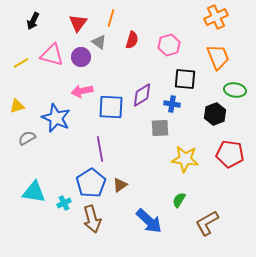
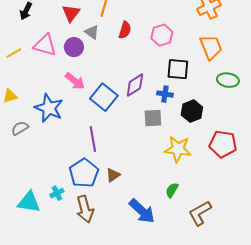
pink arrow: (82, 91) -> (75, 81), turned -130
blue square: (111, 107) -> (104, 97), turned 36
black hexagon: (215, 114) -> (192, 111), moved
cyan triangle: (34, 192) -> (29, 202), moved

